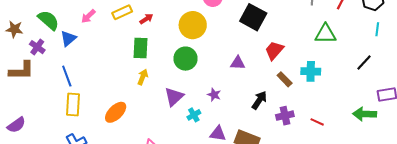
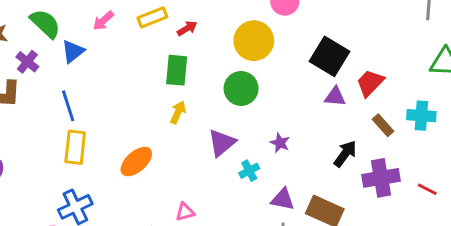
black square: (253, 17) -> (330, 56), moved
purple triangle: (238, 63) -> (335, 97), moved
purple cross: (285, 116) -> (381, 178), size x1.4

